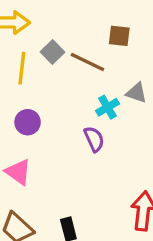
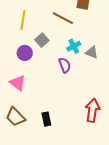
gray square: (52, 52) -> (42, 40), moved
gray triangle: (137, 93) -> (92, 52), moved

